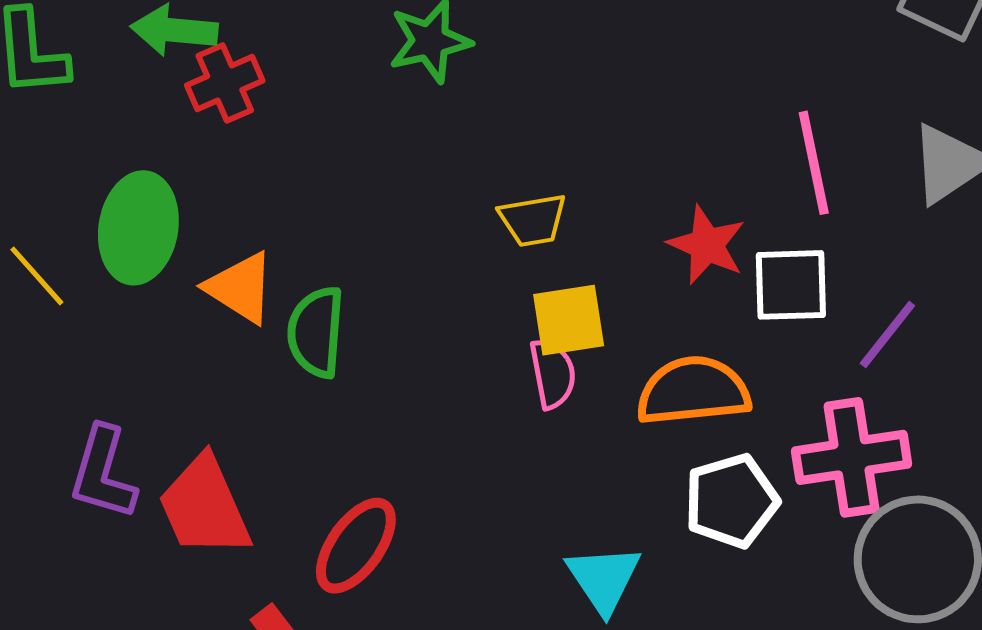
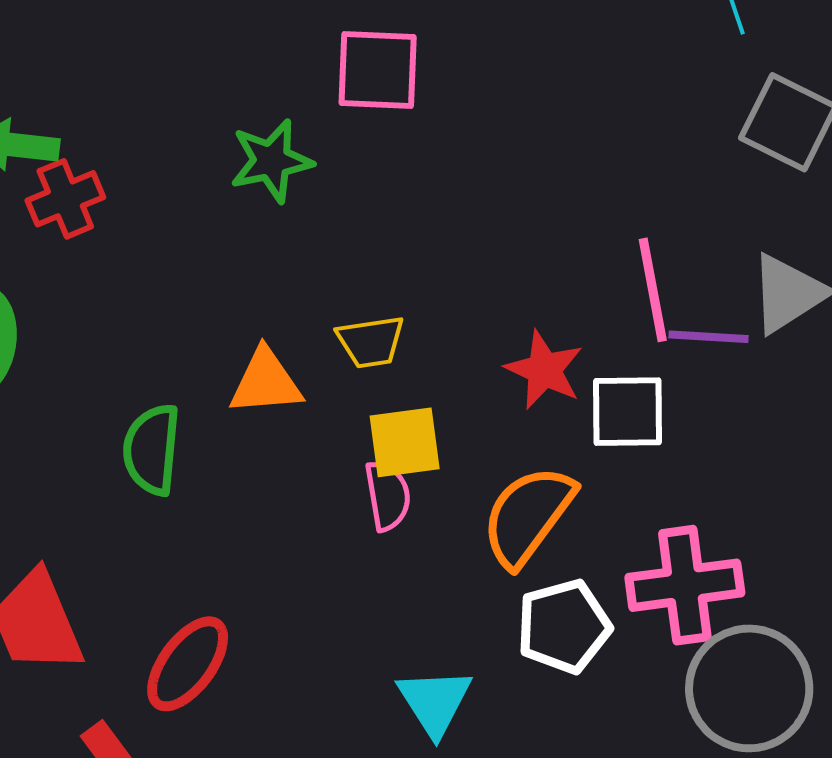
orange triangle: (240, 288) -> (266, 382), moved, turned -38
purple line: (887, 334) -> (708, 337), moved, turned 54
orange semicircle: (693, 391) -> (528, 516), turned -49

